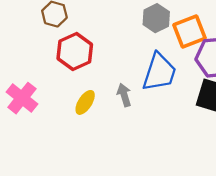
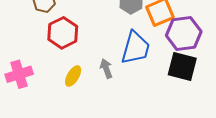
pink cross: (22, 98) -> (19, 74), turned 36

